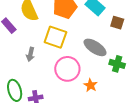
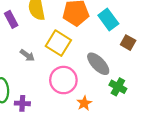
gray arrow: (30, 54) -> (27, 55), turned -80

